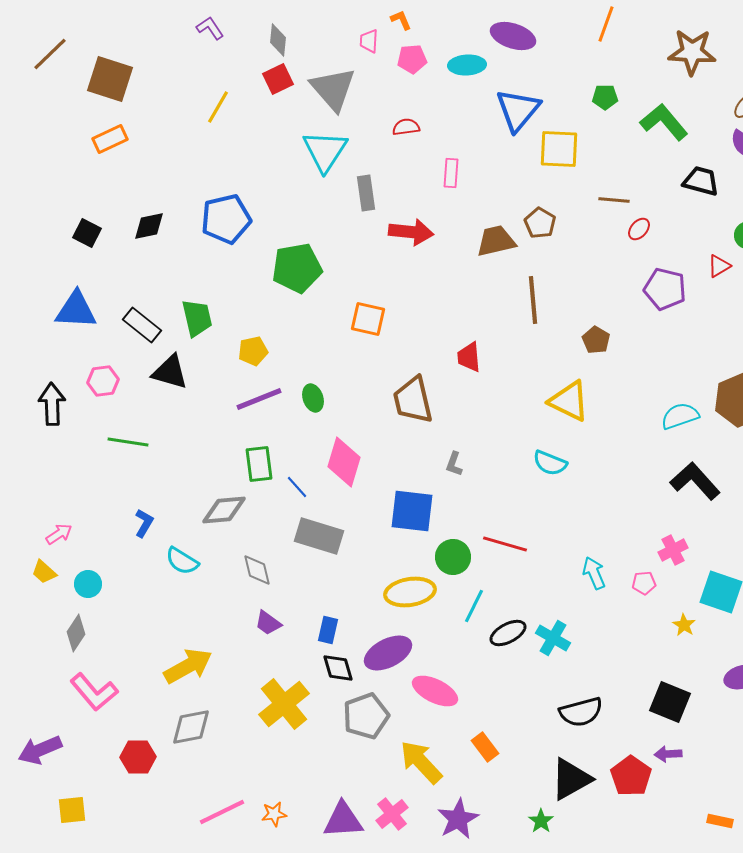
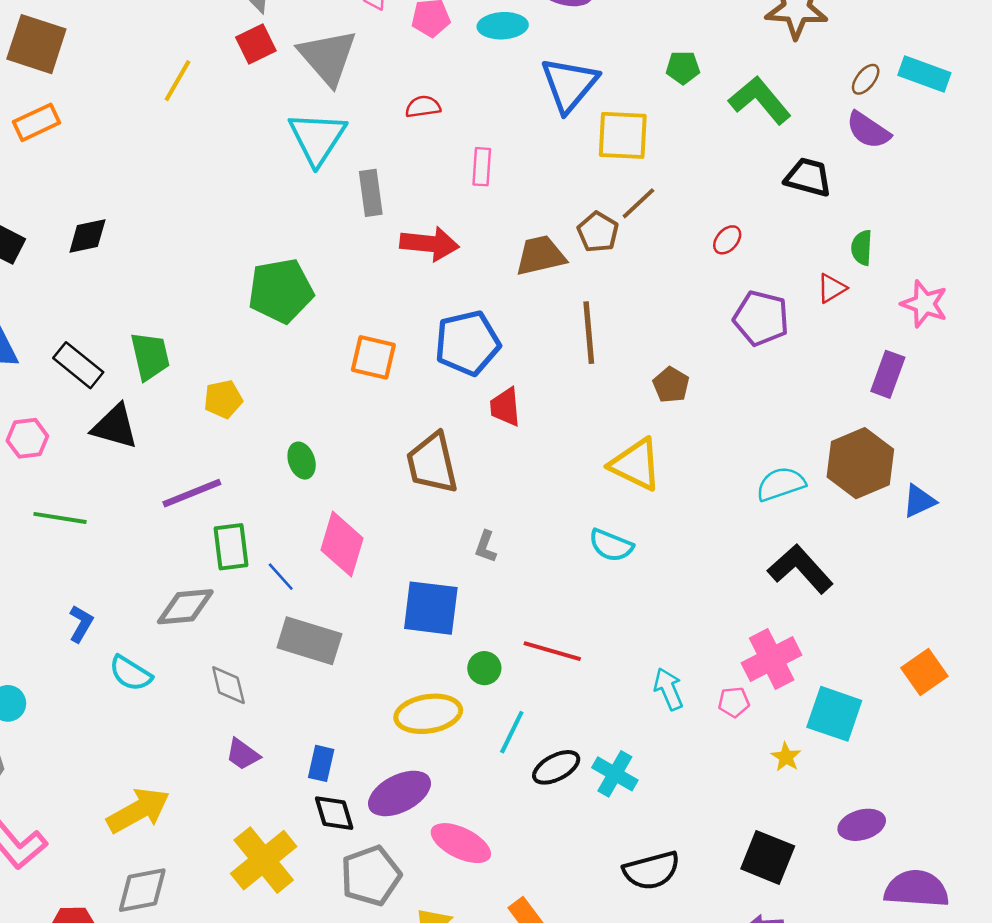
brown line: (614, 200) -> (638, 203), moved, turned -48
blue pentagon: (226, 219) -> (467, 343), moved
purple line: (259, 399) -> (192, 493), moved
pink cross: (673, 550) -> (772, 659), size x1.5
green circle: (453, 557) -> (484, 668), size x0.7

